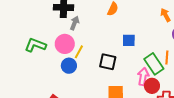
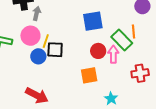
blue square: (129, 40) -> (93, 21), size x1.5
black square: (108, 62) -> (55, 50), moved
red circle: (152, 86) -> (98, 51), moved

